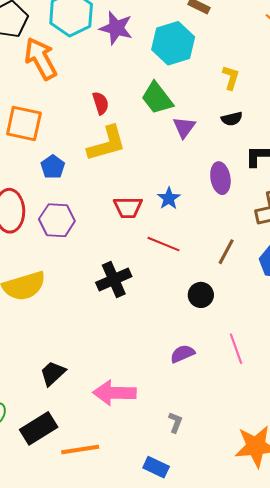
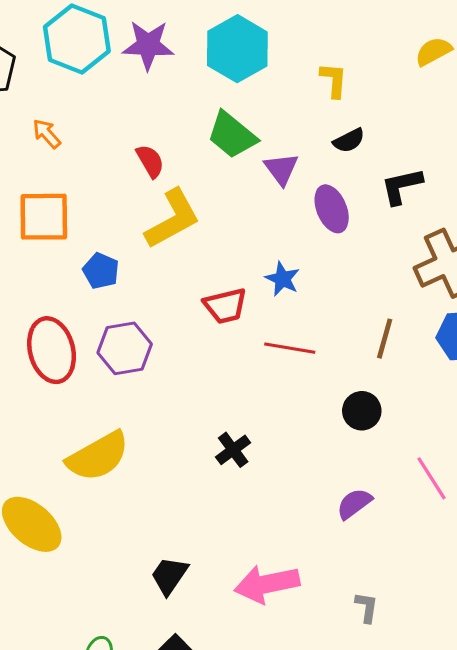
orange arrow: (41, 59) -> (47, 134), moved, size x0.5
purple ellipse: (220, 178) -> (332, 209), moved
black cross: (114, 280) -> (233, 450), moved, size x0.7

